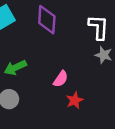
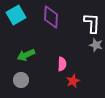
pink semicircle: (61, 79) -> (62, 64), turned -32

